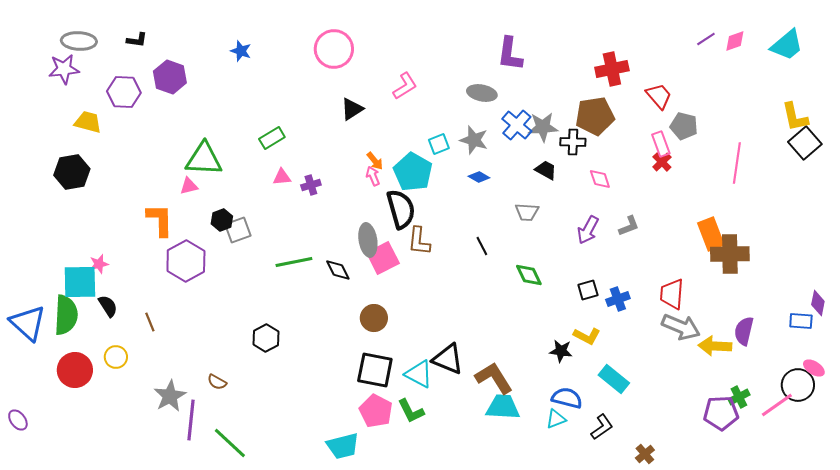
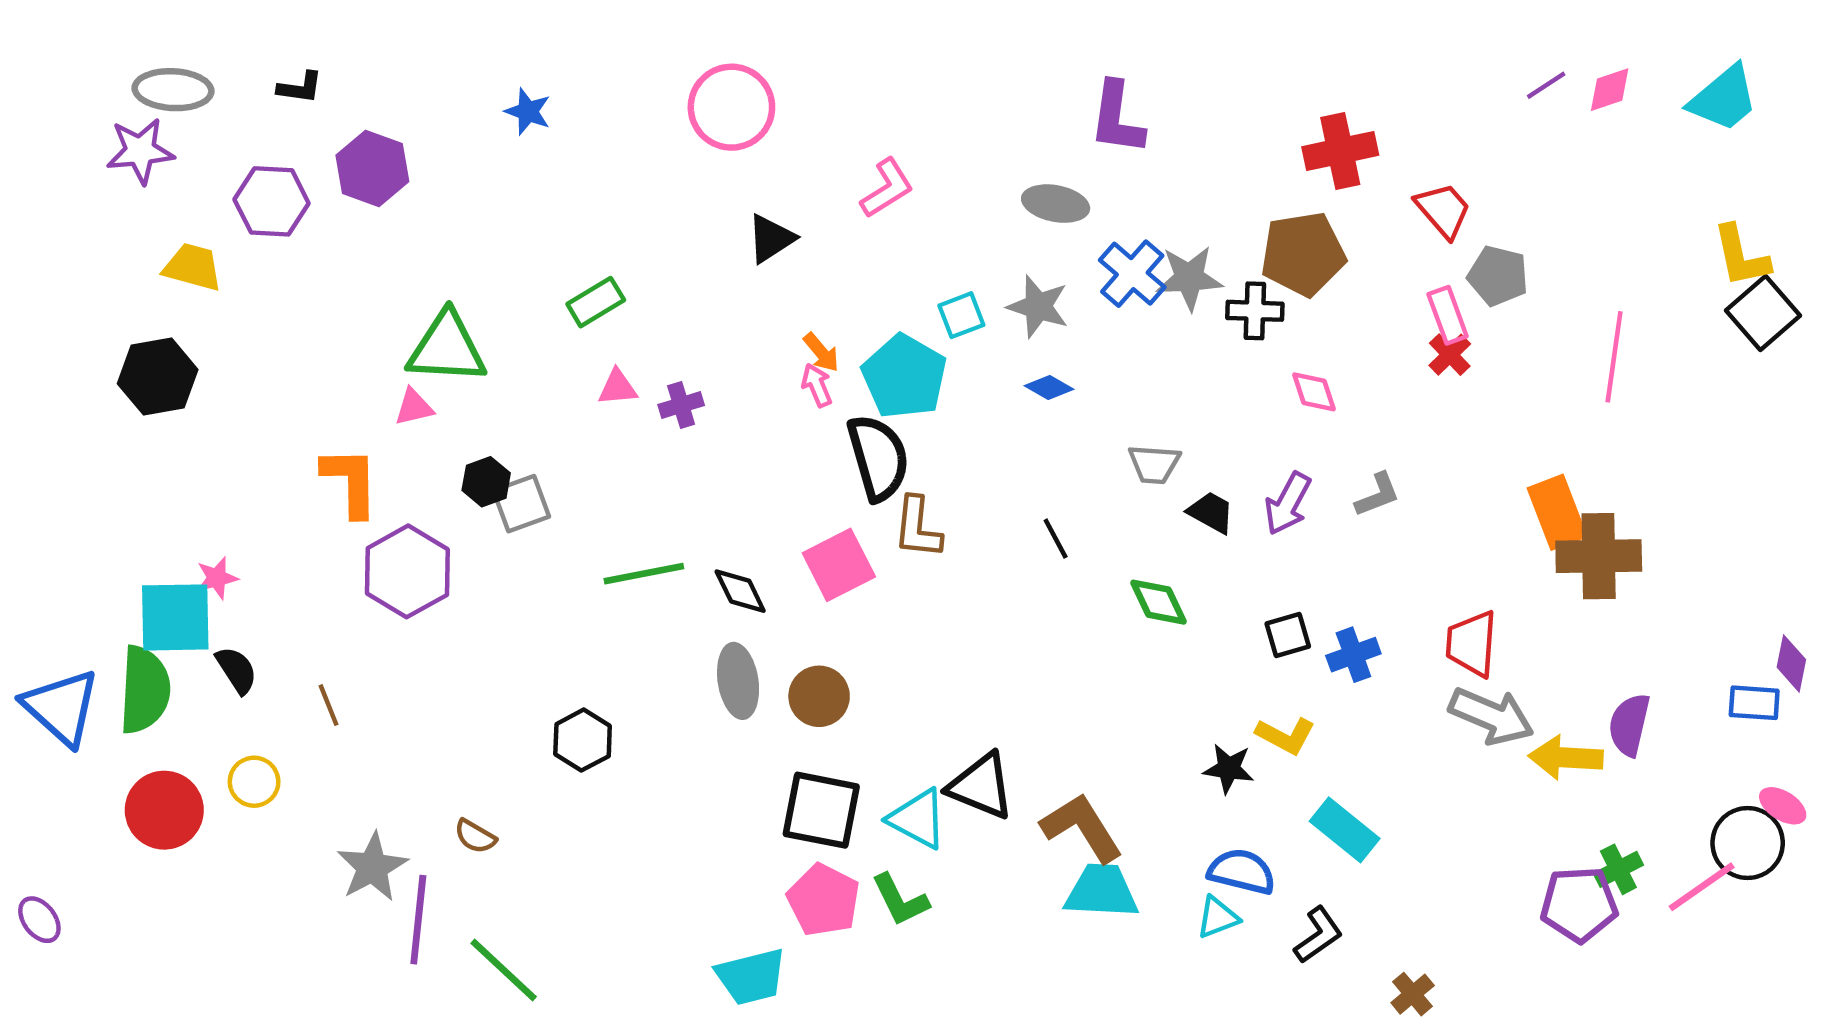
black trapezoid: (546, 170) -> (1211, 512), moved
gray ellipse: (368, 240) -> (738, 681), moved

